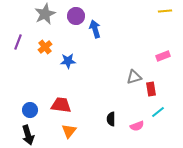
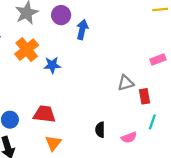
blue arrow: (95, 29) -> (82, 30), turned 30
orange cross: (45, 47) -> (27, 50), size x1.5
cyan line: (158, 112) -> (152, 122), turned -32

